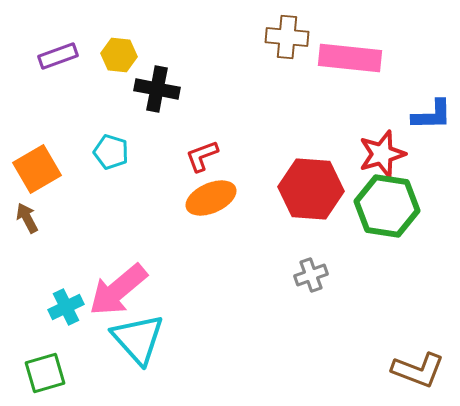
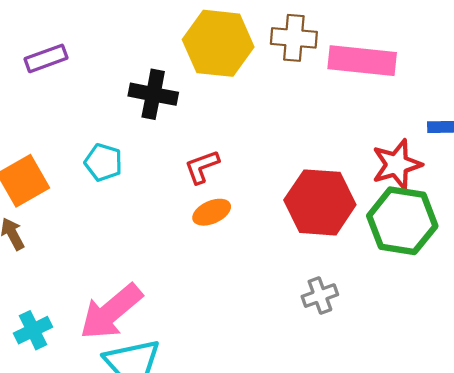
yellow hexagon: (119, 55) -> (218, 43), moved, size x1.8
orange ellipse: (211, 198) -> (212, 212), size x0.7
cyan cross: (66, 307) -> (33, 330), moved

